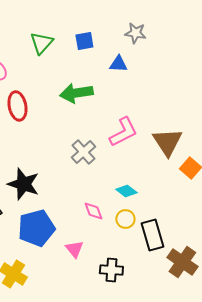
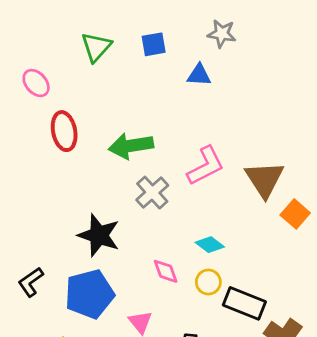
green arrow: (76, 93) -> (131, 146), moved
black star: (23, 184) -> (99, 235), moved
black rectangle: (152, 235) -> (244, 303), turned -52

